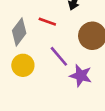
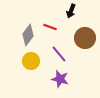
purple star: (81, 76) -> (60, 79), moved

